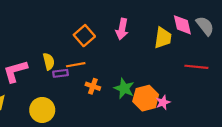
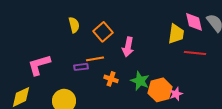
pink arrow: (122, 29) -> (128, 47), moved
yellow semicircle: (49, 61) -> (74, 25), moved
red line: (196, 67) -> (195, 53), moved

